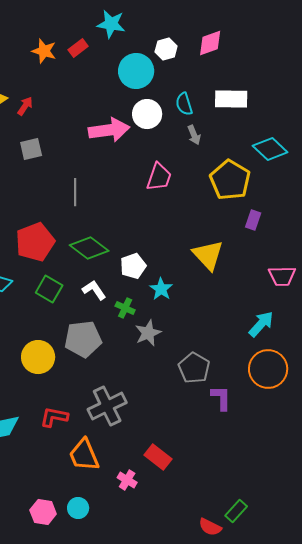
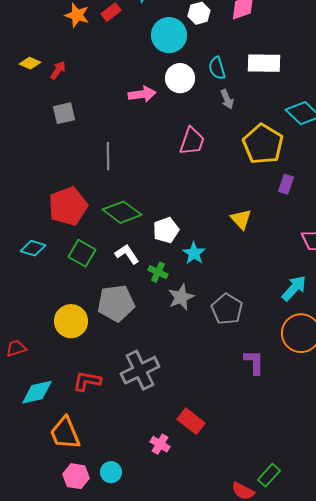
pink arrow: (109, 130) -> (142, 94), size x0.7
yellow triangle: (208, 255) -> (241, 219), size x0.7
gray pentagon: (194, 368) -> (227, 309), moved
orange trapezoid: (84, 455) -> (65, 433), moved

